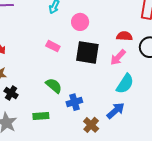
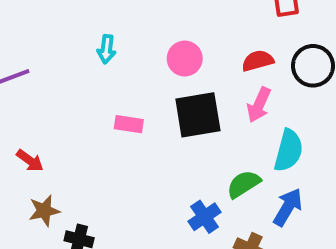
pink circle: (80, 22) -> (185, 59), moved
green semicircle: (54, 86) -> (244, 184), moved, turned -54

